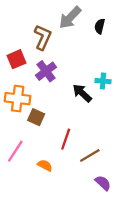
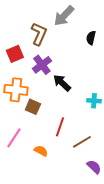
black semicircle: (100, 26) -> (91, 38), moved
cyan cross: (103, 81) -> (94, 101), moved
black arrow: (82, 93) -> (62, 83), moved

